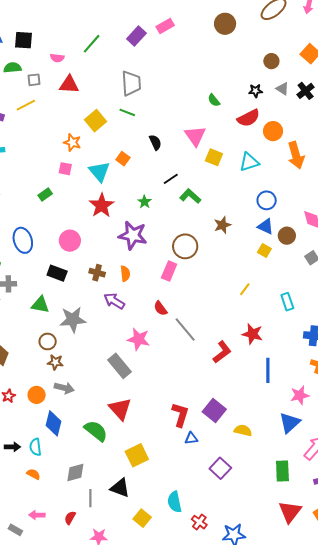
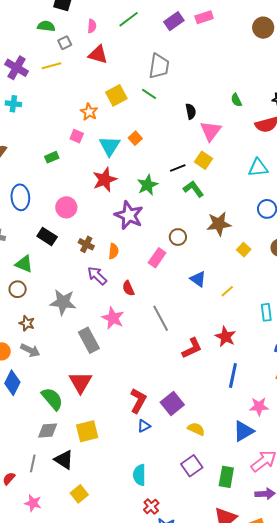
pink semicircle: (57, 58) -> (92, 26), turned -104
gray square: (34, 80) -> (65, 43), turned -32
black semicircle: (155, 142) -> (191, 111), moved
yellow square: (214, 157) -> (203, 160), moved
green star: (145, 202) -> (147, 185), size x1.5
brown star: (222, 225) -> (219, 224), size x1.4
blue triangle: (265, 226) -> (198, 279), moved
brown circle: (185, 246) -> (178, 237), size x0.7
yellow square: (264, 250) -> (244, 250), moved
red semicircle: (160, 308) -> (128, 288), moved
gray star: (73, 320) -> (63, 302), moved
brown circle: (48, 341) -> (18, 289), moved
blue triangle: (191, 438) -> (144, 426), turned -32
purple square: (220, 468) -> (192, 466), moved
gray diamond: (75, 473) -> (48, 431), moved
cyan semicircle: (175, 502) -> (139, 475), moved
red cross: (199, 522) -> (151, 506), moved

